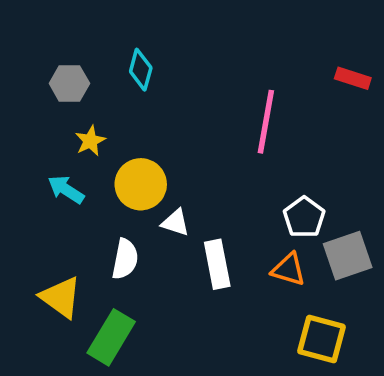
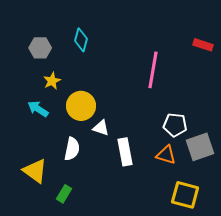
white pentagon: (304, 217) -> (175, 125), turned -30
green rectangle: (111, 337) -> (64, 194), size x0.6

